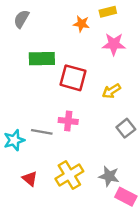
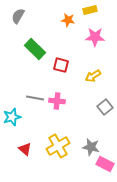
green rectangle: (42, 59) -> (35, 49), turned 45
red square: (73, 78) -> (61, 65), size x0.7
gray line: (42, 132) -> (35, 98), moved

